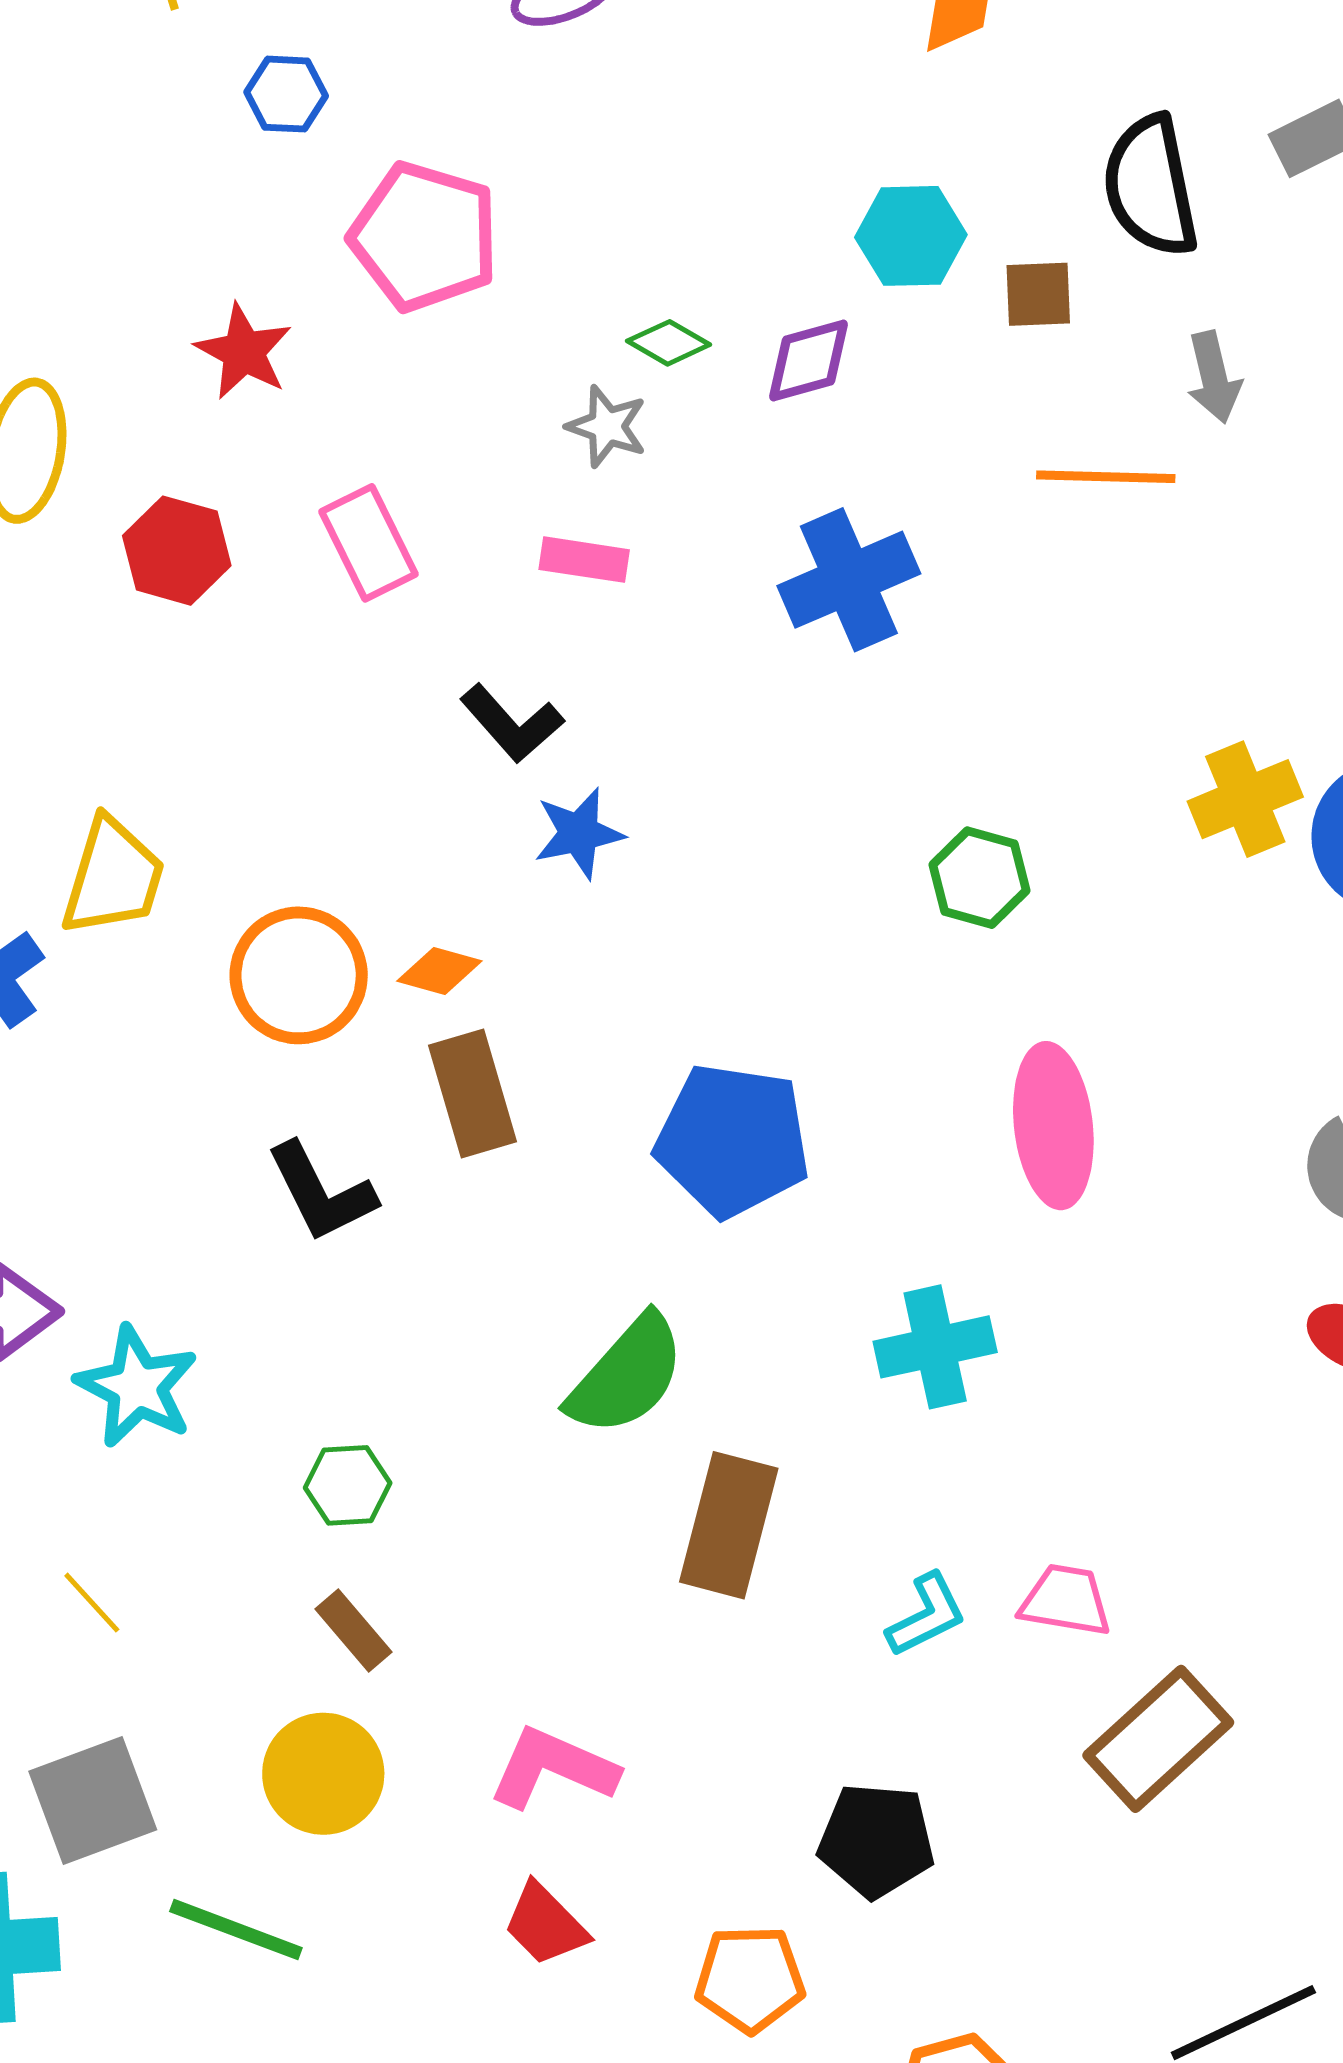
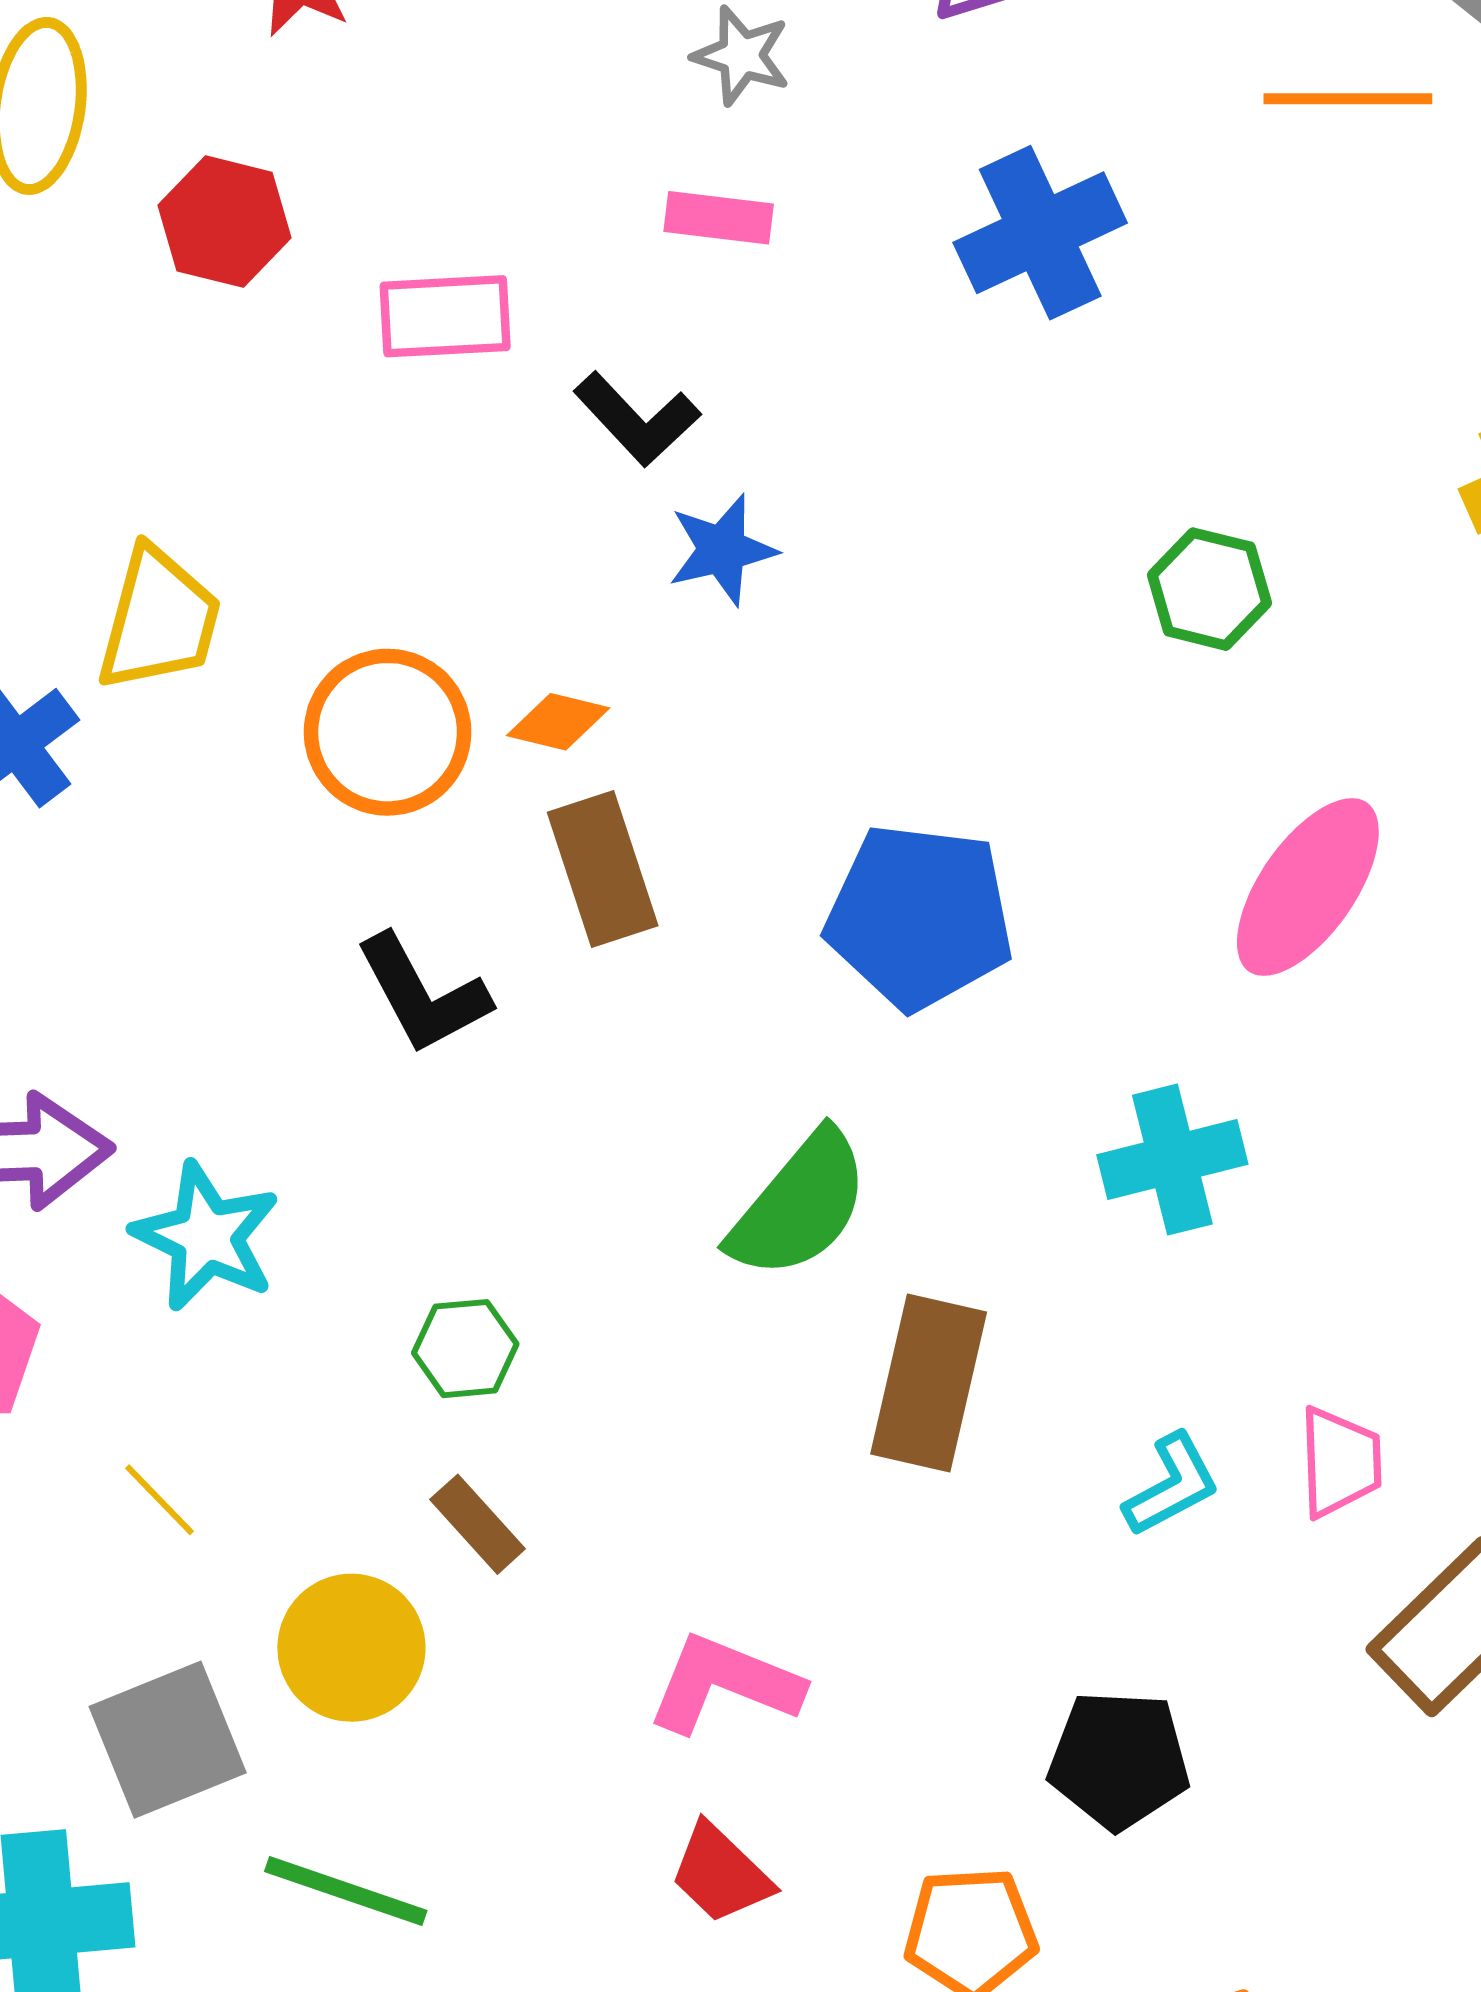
pink rectangle: (368, 543) -> (445, 316), moved, turned -65
pink ellipse: (1053, 1126) -> (1308, 887), turned 43
pink trapezoid: (1066, 1600) -> (1340, 1462), turned 80
yellow circle: (323, 1774) -> (351, 1648), moved

